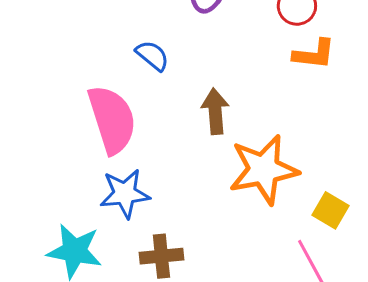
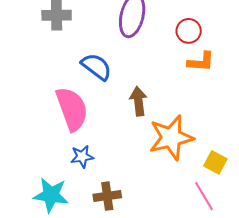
blue semicircle: (152, 56) -> (96, 67), size x1.4
blue star: (125, 194) -> (82, 157), size x0.7

